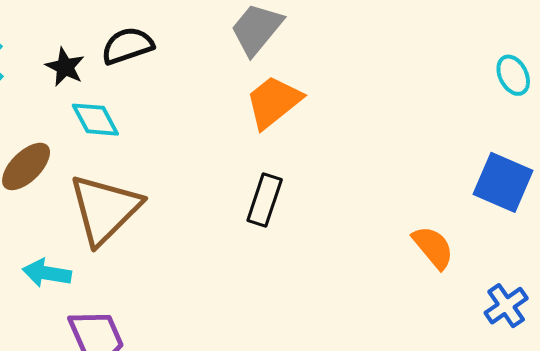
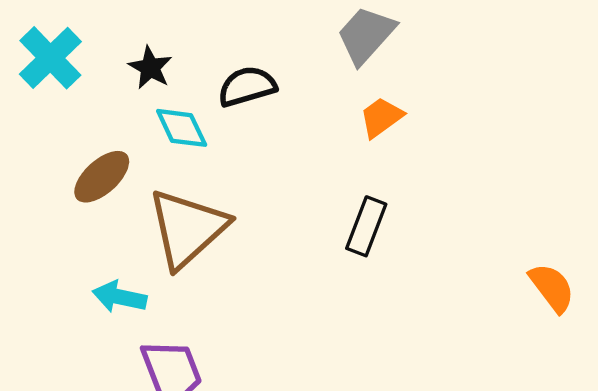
black semicircle: (127, 46) -> (247, 86), moved
orange trapezoid: (274, 102) -> (381, 117), size x0.7

